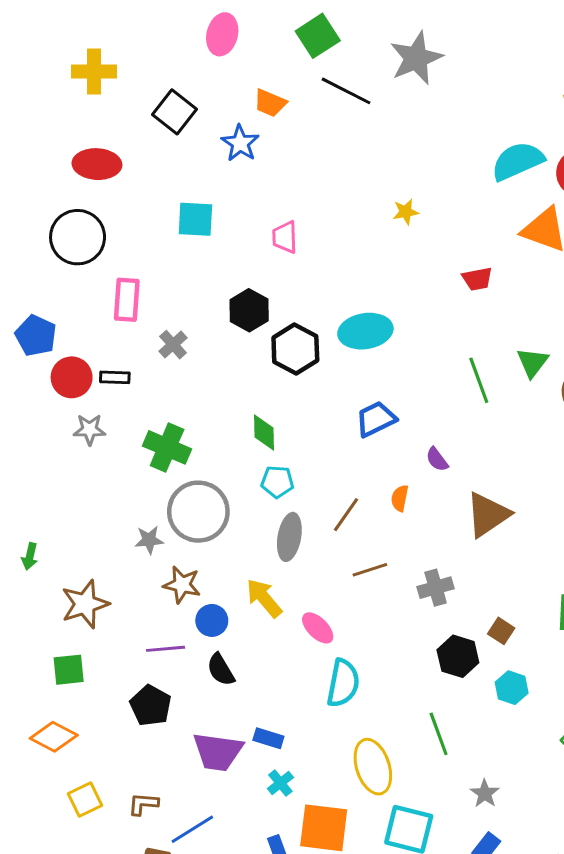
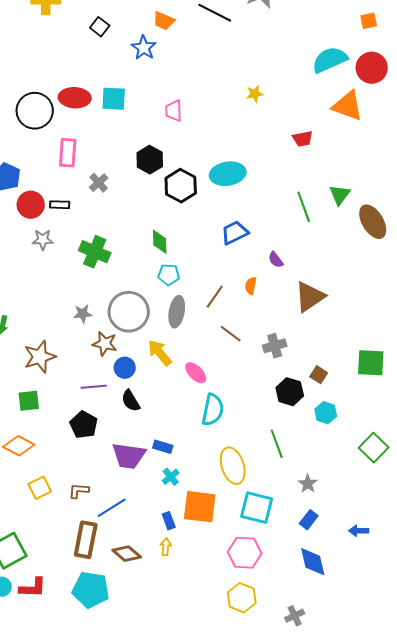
black square: (175, 112) -> (100, 27), size x0.7
red ellipse: (97, 164) -> (75, 98), moved
gray circle: (198, 512) -> (129, 312), moved
brown line: (370, 570) -> (231, 334), turned 55

